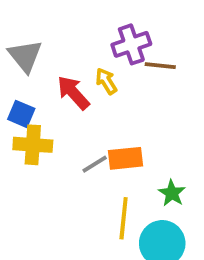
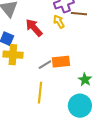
yellow arrow: (106, 81) -> (59, 22), moved
yellow line: (124, 218) -> (40, 93), moved

